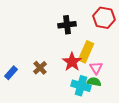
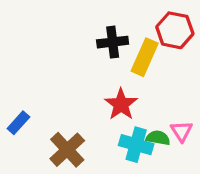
yellow rectangle: (86, 52) -> (145, 57), moved
brown cross: (40, 68) -> (67, 150), moved, size x1.5
pink triangle: (96, 68) -> (182, 131), moved

